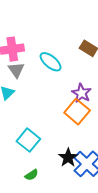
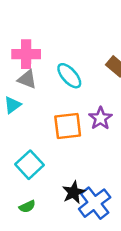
gray triangle: (16, 70) -> (27, 79), turned -42
orange square: (77, 112) -> (68, 126), moved, turned 35

